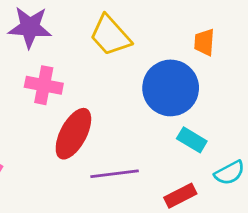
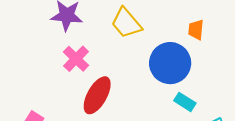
pink cross: (44, 85) -> (76, 59), turned 32

